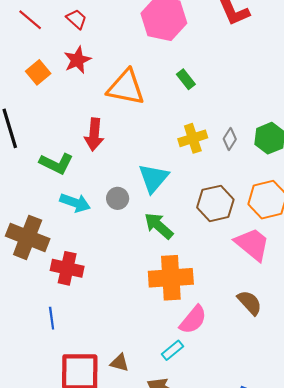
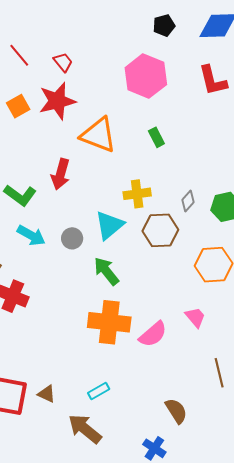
red star: (77, 60) -> (57, 101), size x1.4
yellow cross: (193, 138) -> (137, 194), moved
brown hexagon: (215, 203) -> (160, 230), moved
pink trapezoid: (252, 244) -> (195, 317), moved, size x0.6
brown semicircle: (250, 303) -> (176, 411), moved
pink semicircle: (193, 320) -> (153, 334), moved

